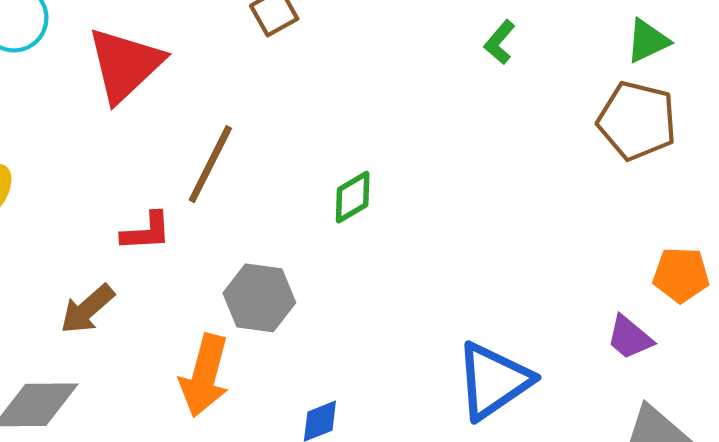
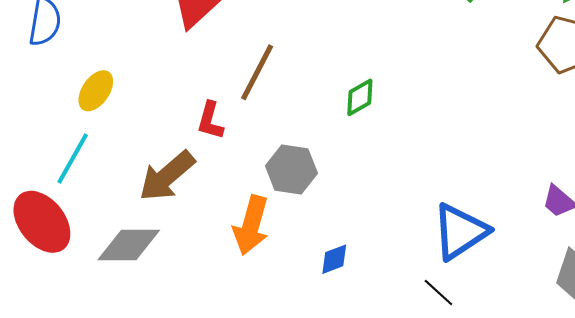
red L-shape: (146, 232) -> (210, 121), turned 108
brown arrow: (87, 309) -> (167, 176), size x1.4

